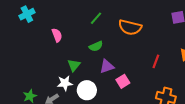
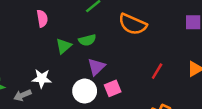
green triangle: (74, 65) -> (64, 46), moved
purple triangle: (107, 66) -> (96, 67), turned -35
white circle: (87, 90) -> (85, 91), moved

